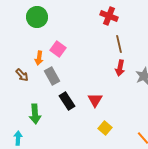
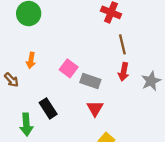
pink square: (58, 49) -> (69, 68), moved
gray rectangle: (52, 76) -> (90, 81), moved, turned -42
black rectangle: (67, 101) -> (48, 108), moved

